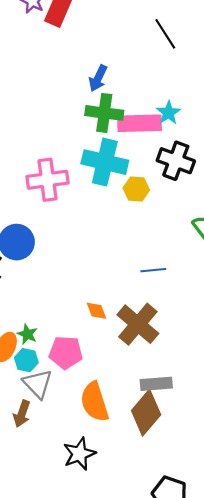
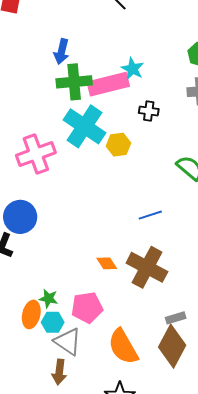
black cross: (176, 161) -> (149, 111), size x0.6
cyan cross: (105, 162) -> (84, 126), turned 33
gray rectangle: (156, 384) -> (176, 318), size x0.7

